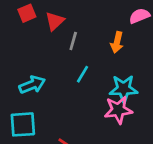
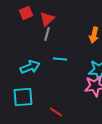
gray line: (73, 41) -> (47, 34), moved
cyan line: (82, 74) -> (60, 59), moved, turned 64

